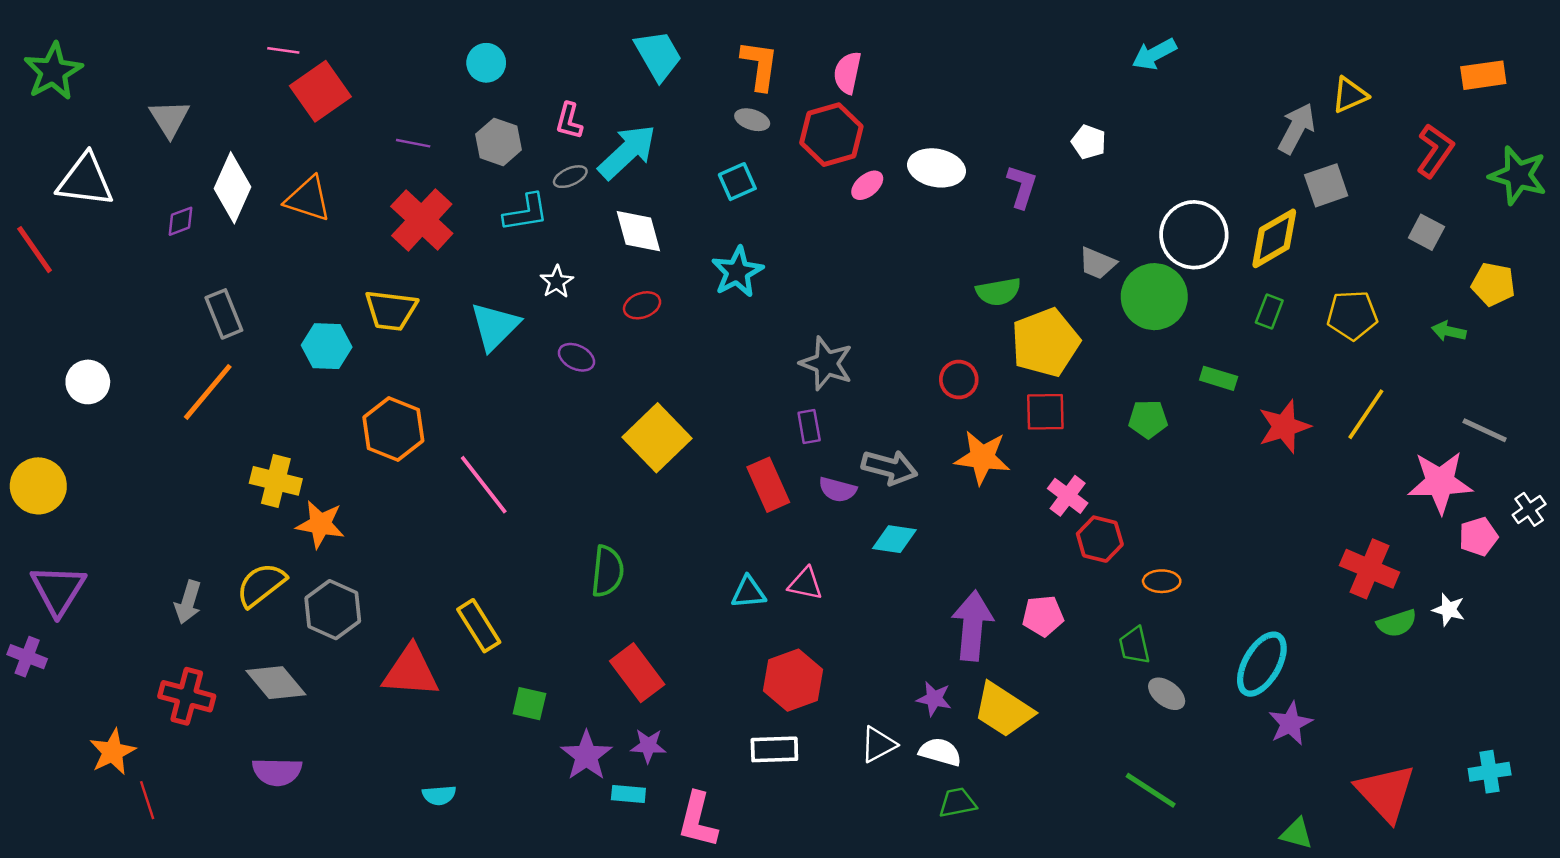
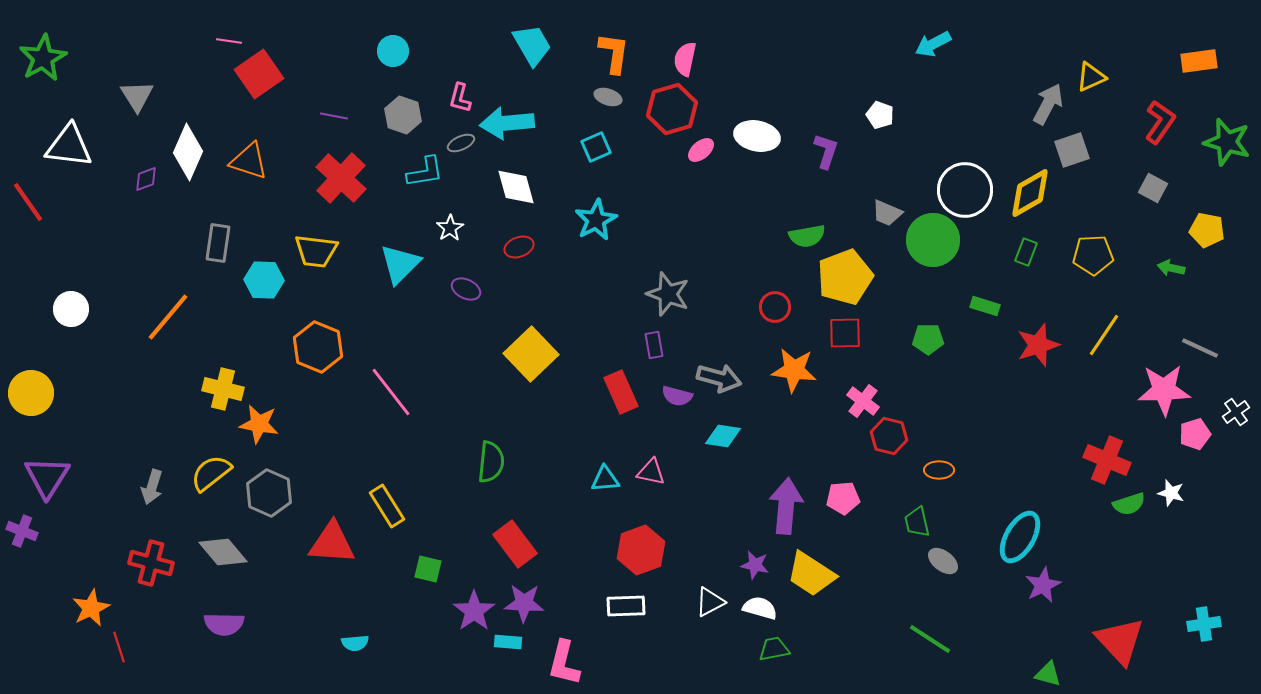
cyan arrow: (627, 152) -> (507, 123), turned -142
gray rectangle: (224, 314) -> (218, 243), moved, turned 30
purple star: (648, 746) -> (524, 603), size x1.4

